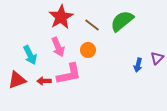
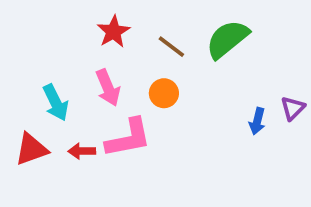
red star: (61, 17) -> (114, 32), size x0.7

